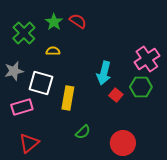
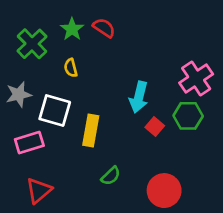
yellow semicircle: (53, 51) -> (71, 68), turned -104

